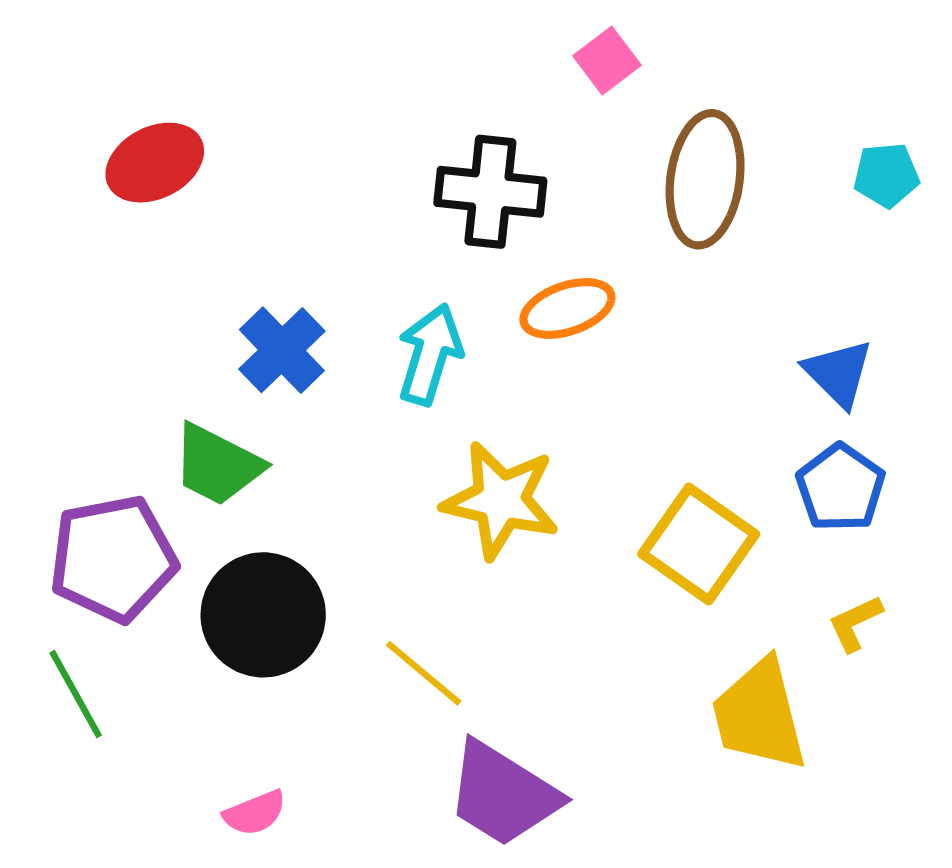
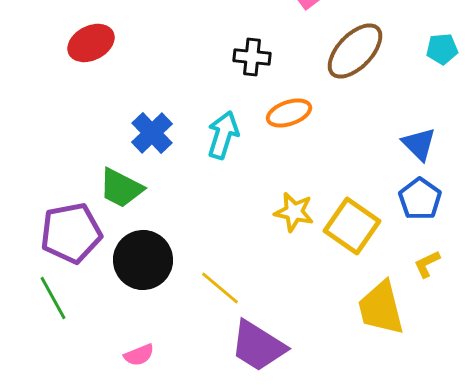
brown ellipse: (705, 179) -> (355, 51), turned 36
black cross: (490, 192) -> (252, 57), size x0.7
yellow star: (501, 500) -> (294, 212), moved, size x0.7

